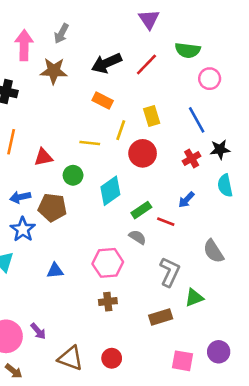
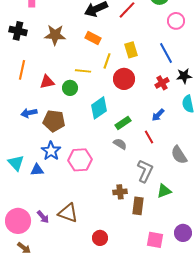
brown star: (54, 71) -> (55, 35), moved
green circle: (73, 175) -> (70, 88), moved
red line: (166, 222) -> (149, 137), moved, turned 40
blue star: (23, 229) -> (51, 151), moved
pink hexagon: (108, 263) -> (80, 160), moved
blue triangle: (55, 271) -> (37, 170), moved
brown cross: (108, 302) -> (120, 192), moved
brown rectangle: (161, 317) -> (138, 206), turned -66
brown triangle: (70, 358) -> (68, 213), moved

